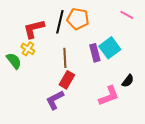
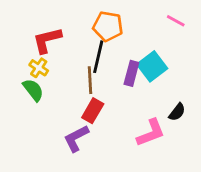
black line: (60, 22) -> (98, 57), moved
purple rectangle: (95, 53) -> (131, 73), turned 30
green semicircle: (14, 61) -> (33, 90), moved

